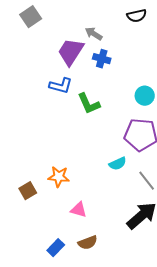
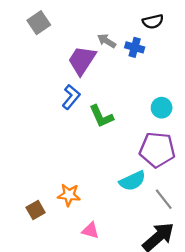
blue cross: (102, 59) -> (135, 47), moved
blue L-shape: (61, 86) -> (71, 97), turned -65
cyan semicircle: (118, 164) -> (132, 181), size x1.4

